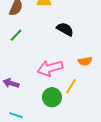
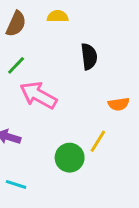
black semicircle: (65, 29) -> (89, 57), turned 54
pink arrow: (50, 68) -> (38, 95), moved, turned 45

